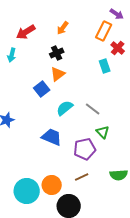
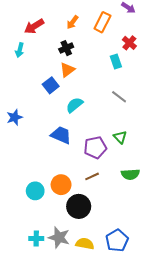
orange rectangle: (104, 31) -> (102, 22), moved
gray line: (93, 109) -> (119, 97), moved
green triangle: (103, 132) -> (120, 137), moved
cyan circle: (27, 191) -> (35, 191), size x0.7

